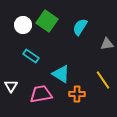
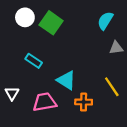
white circle: (23, 25) -> (25, 17), moved
cyan semicircle: (80, 27) -> (105, 21), moved

